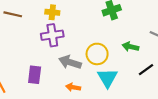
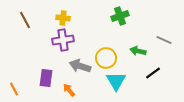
brown line: (13, 14) -> (25, 20), turned 48
orange arrow: (73, 87) -> (69, 90), moved, turned 40

